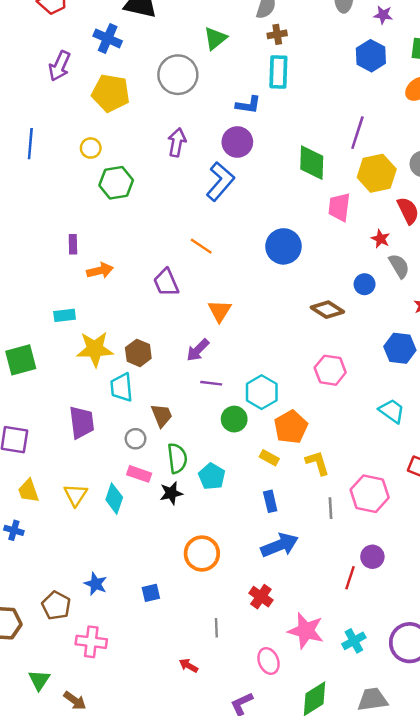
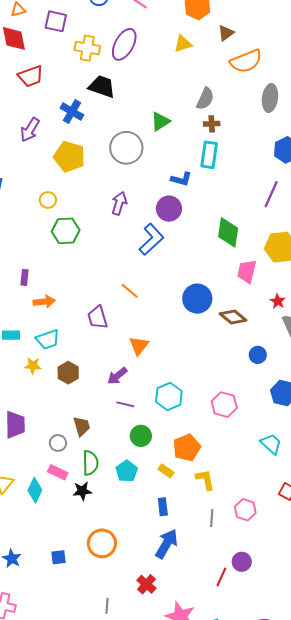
purple line: (357, 133) -> (271, 194), moved
blue circle: (365, 284) -> (258, 355), moved
brown diamond: (327, 310) -> (233, 317), moved
yellow star: (95, 349) -> (33, 366), size x0.6
cyan trapezoid: (121, 387) -> (48, 339), moved, turned -110
cyan hexagon: (262, 392) -> (169, 397), moved
cyan pentagon: (212, 476) -> (127, 471), moved
pink hexagon: (370, 494) -> (245, 510), size x0.7
blue arrow: (280, 545) -> (167, 544), turned -44
blue square: (151, 593) -> (58, 557), moved

